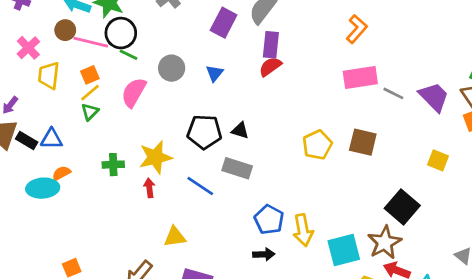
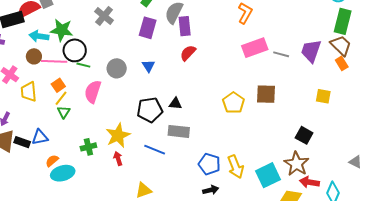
purple rectangle: (271, 45) -> (185, 26), moved
purple trapezoid: (434, 97) -> (311, 51), turned -105
cyan ellipse: (43, 188) -> (63, 173), moved
black square: (402, 207) -> (304, 135), size x0.7

